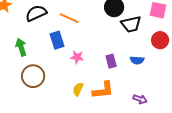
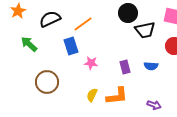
orange line: (69, 18) -> (83, 24), turned -60
green arrow: (21, 47) -> (29, 44), moved, turned -30

